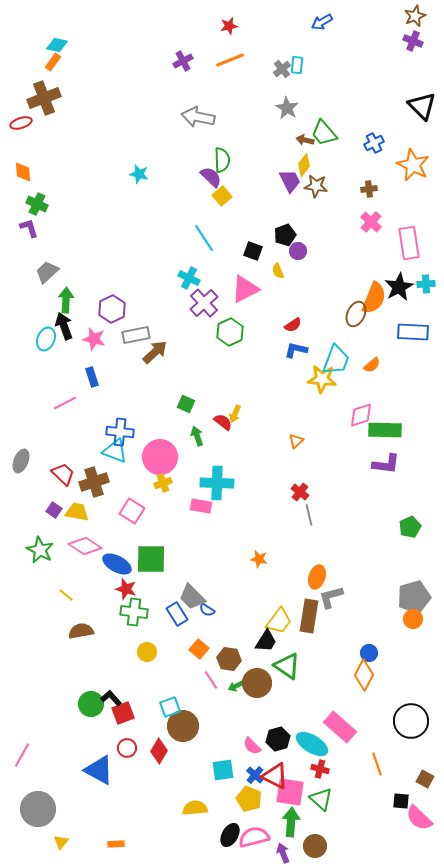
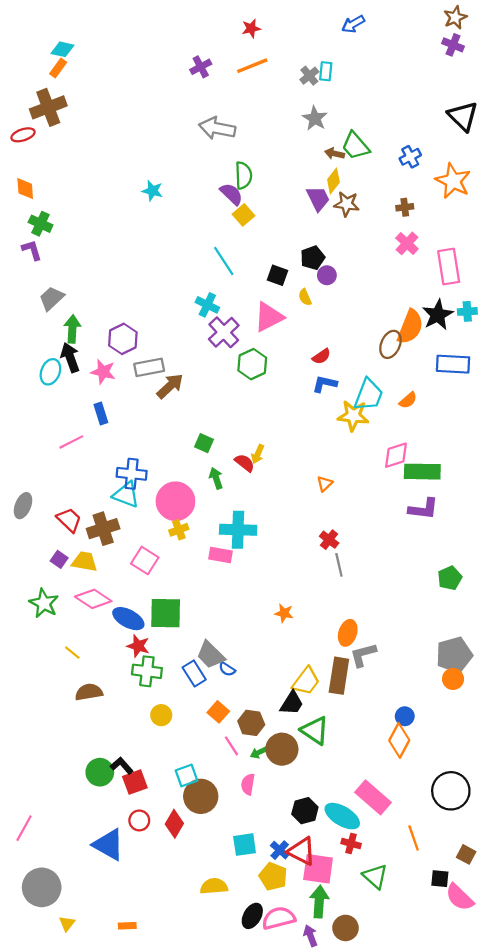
pink semicircle: (252, 746) -> (248, 784), moved, turned 54
green triangle: (321, 799) -> (375, 876), moved

